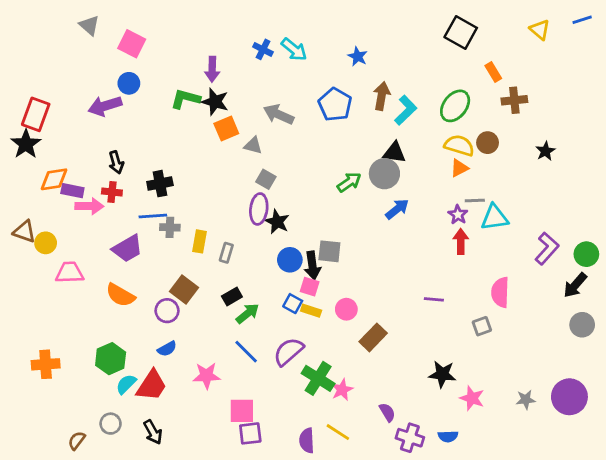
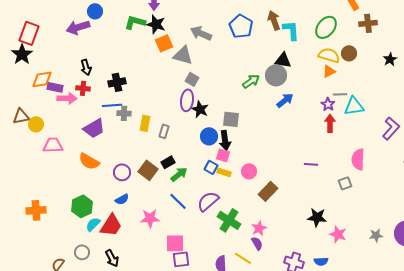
brown arrow: (382, 96) -> (274, 20), turned -30
cyan L-shape: (406, 110) -> (291, 30), turned -50
gray triangle: (253, 145) -> (183, 55), size x1.5
brown triangle: (24, 232) -> (21, 116), turned -30
gray square: (329, 251) -> (231, 119), moved
brown square: (184, 289) -> (148, 170), moved
pink star: (342, 390) -> (259, 228), moved
purple semicircle: (387, 412) -> (257, 243), moved

